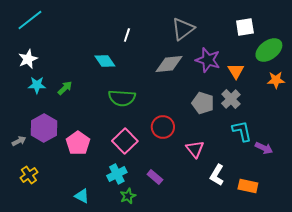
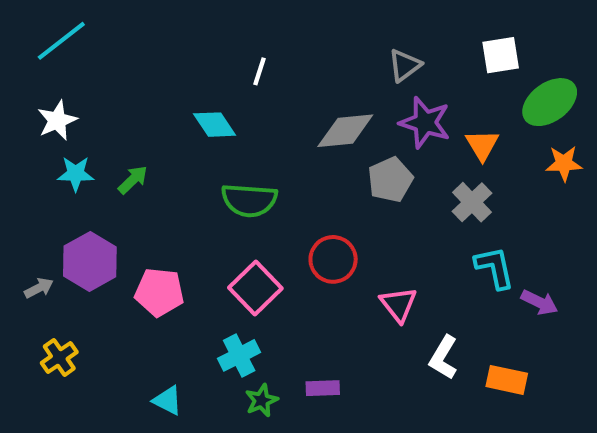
gray triangle: (183, 29) -> (405, 65), moved, size x0.7
gray pentagon: (203, 103) -> (390, 180), moved, turned 30
pink pentagon: (78, 143) -> (159, 292), turned -30
purple rectangle: (155, 177) -> (323, 388), moved, turned -42

